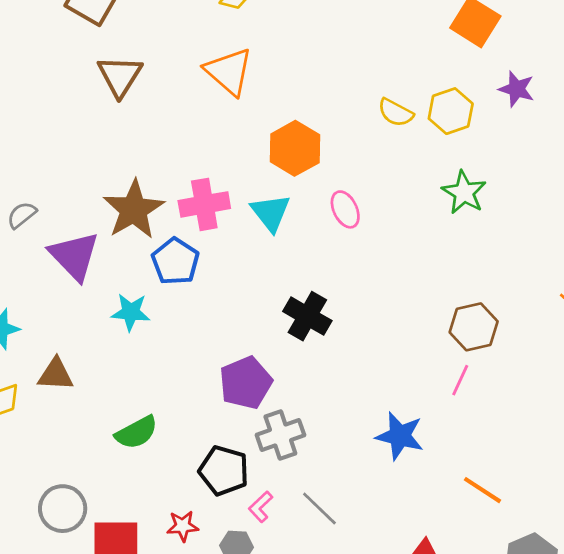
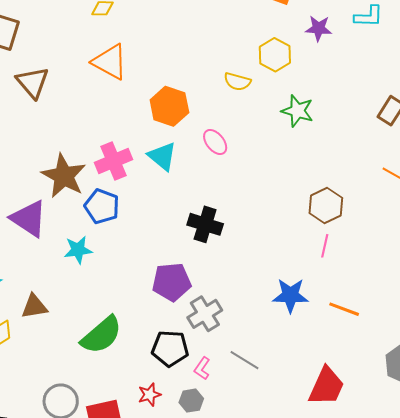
yellow semicircle: (396, 113) -> (237, 82), moved
purple pentagon: (246, 383) -> (172, 282), turned 30
green semicircle: (136, 432) -> (101, 335), size x1.4
orange line: (482, 490) -> (344, 309), moved

